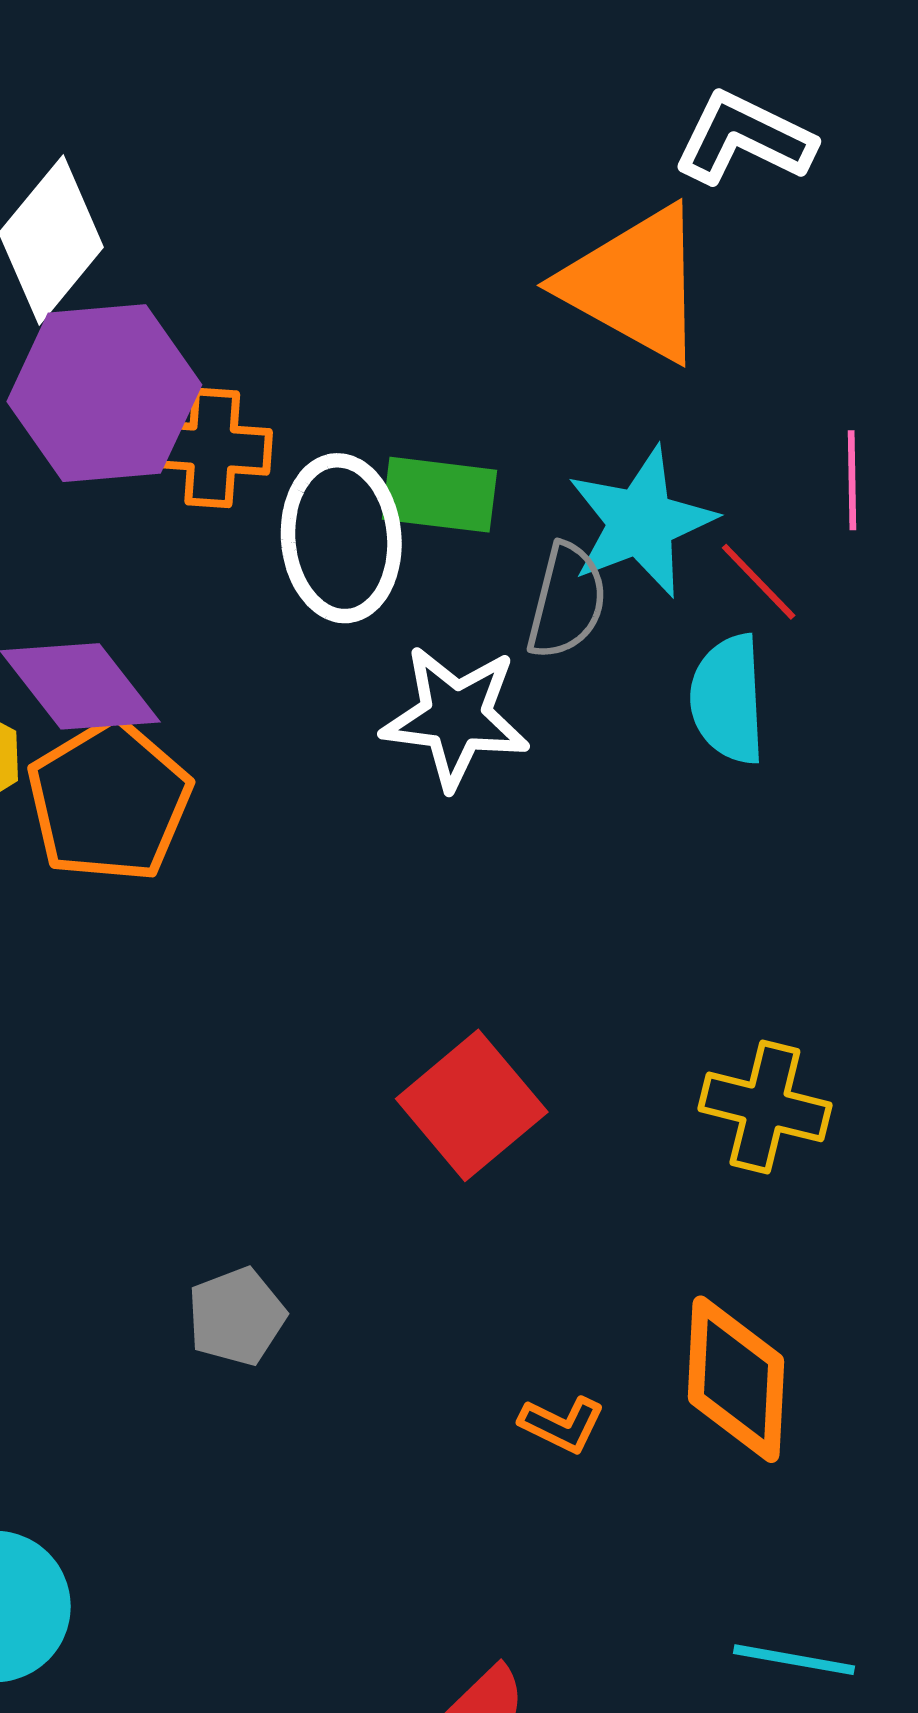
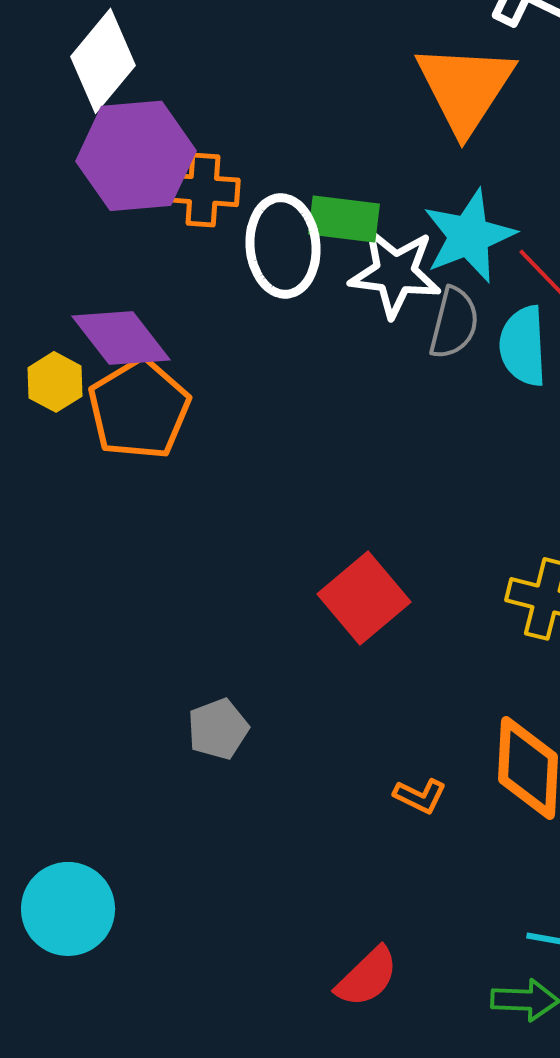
orange triangle: (634, 284) -> (465, 88), turned 34
gray semicircle: (567, 601) -> (454, 323), moved
white star: (456, 717) -> (395, 273), moved

